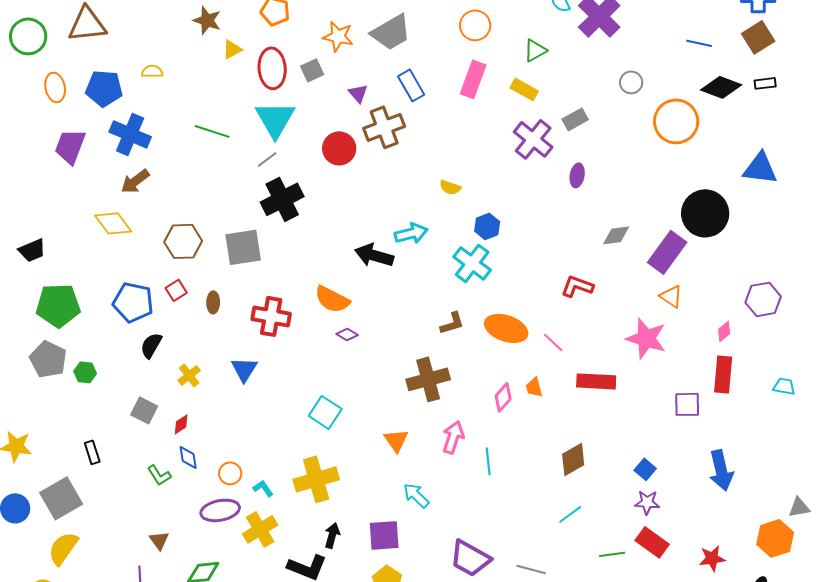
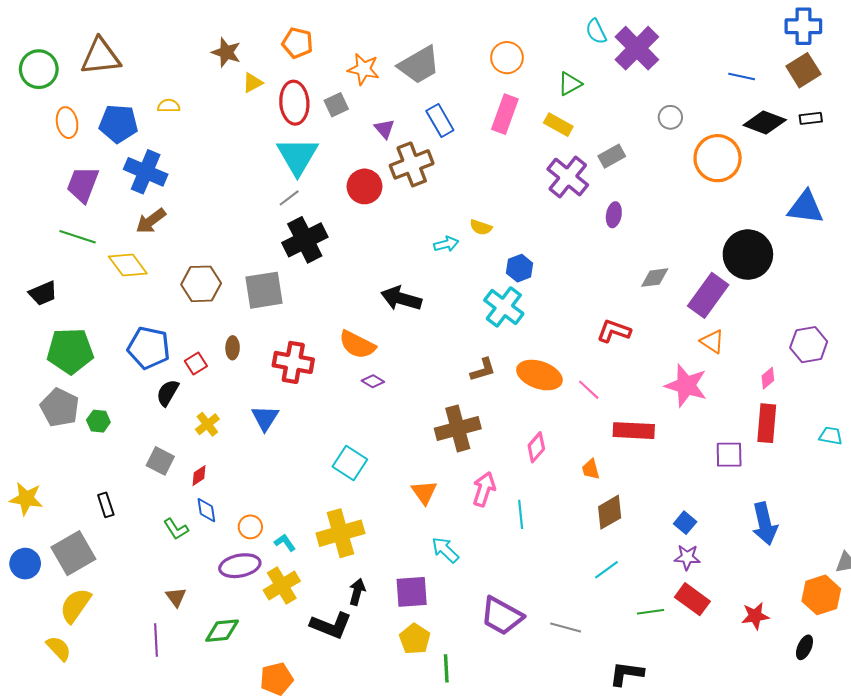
green line: (212, 131) -> (78, 237), moved
cyan arrow: (411, 233) -> (446, 244), moved, size x0.7
red square: (176, 290) -> (196, 363), moved
orange trapezoid: (534, 387) -> (591, 469), moved

